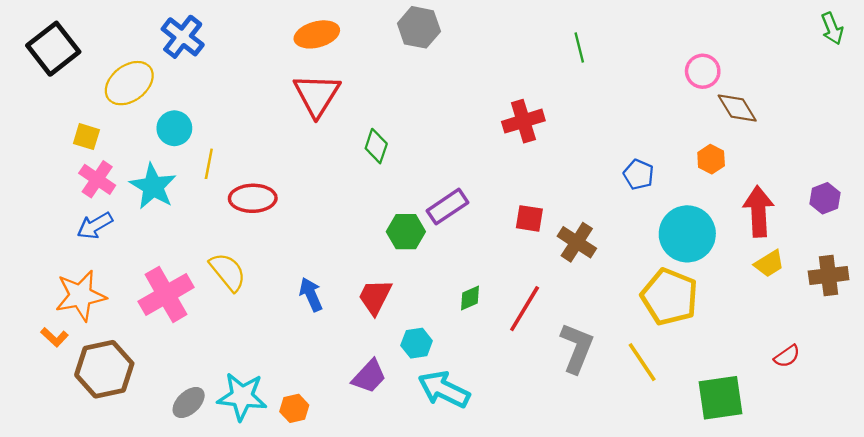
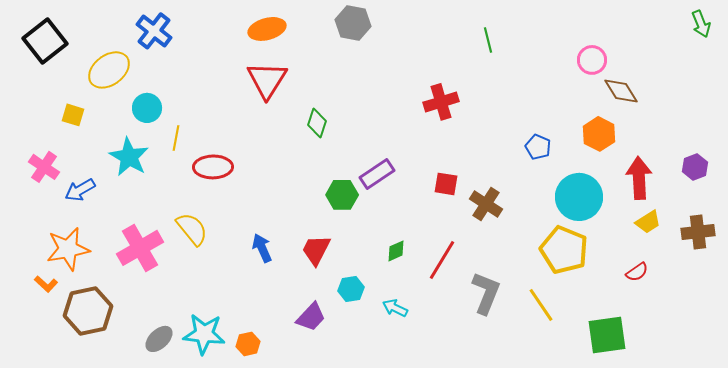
orange hexagon: (711, 159) -> (599, 134), size x1.4
pink cross: (97, 179) -> (44, 167), moved
red semicircle: (787, 356) -> (637, 272), moved
cyan arrow: (444, 389) -> (395, 308), moved, size x0.6

